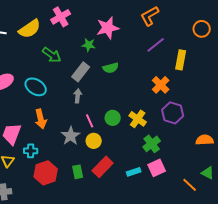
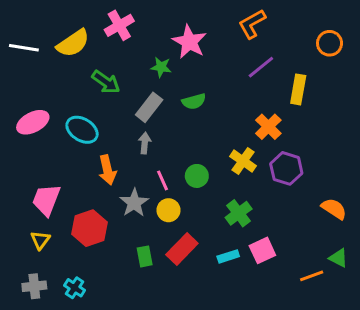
pink star: (108, 28) -> (189, 42), turned -30
orange arrow: (41, 119) -> (107, 170), moved
yellow cross: (138, 119) -> (243, 161), moved
orange semicircle: (205, 140) -> (334, 209), turned 36
green cross: (152, 144) -> (239, 213), moved
cyan cross: (31, 151) -> (75, 288), moved, turned 32
red hexagon: (46, 173) -> (89, 228), moved
orange line: (190, 185) -> (312, 276), turned -63

